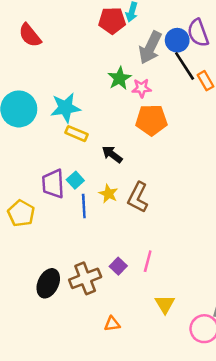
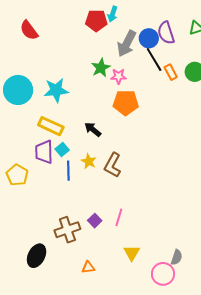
yellow rectangle: (76, 134) -> (51, 126), moved, size x1.4
black ellipse: (48, 283) -> (37, 256), moved

